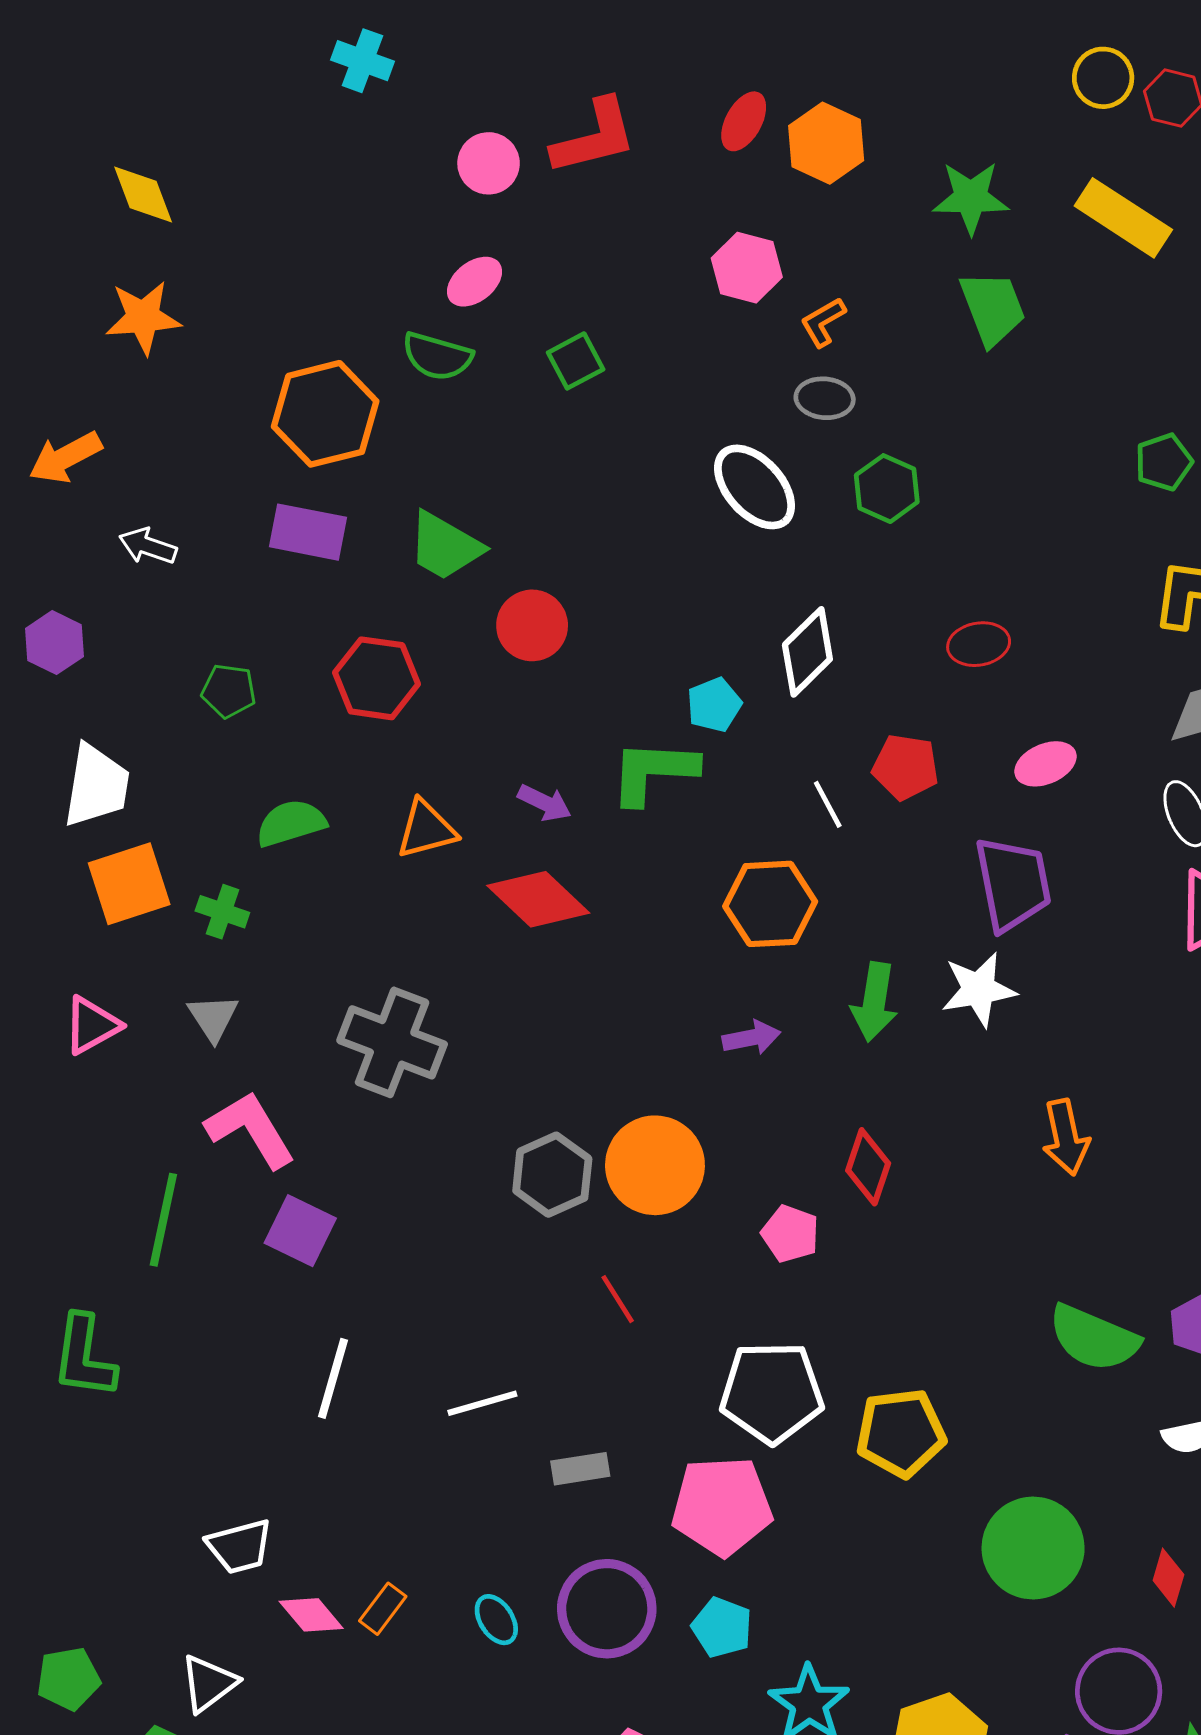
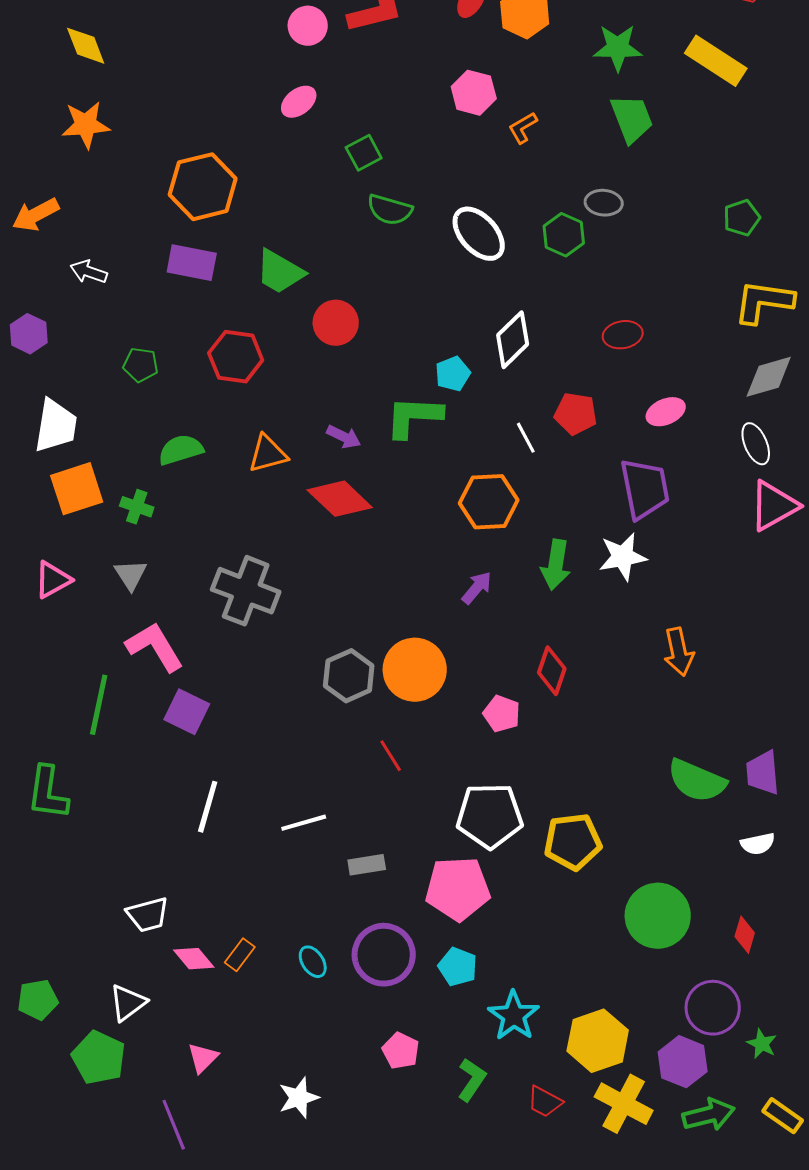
green semicircle: (437, 356) -> (390, 210), moved
gray ellipse: (825, 398) -> (604, 203), moved
purple arrow: (751, 1038) -> (477, 588), turned -39

